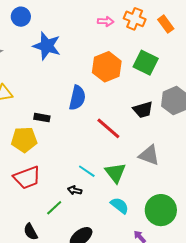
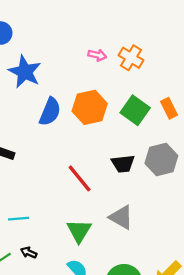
orange rectangle: (166, 24) -> (169, 108), moved
blue semicircle: (77, 98) -> (50, 112), moved
cyan line: (87, 171) -> (19, 219), moved, turned -48
black arrow: (75, 190) -> (29, 253), moved

